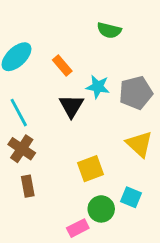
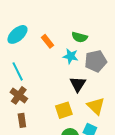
green semicircle: (109, 30) -> (79, 37), moved
black triangle: (71, 106) -> (78, 84), moved
yellow triangle: (139, 144) -> (96, 106), moved

